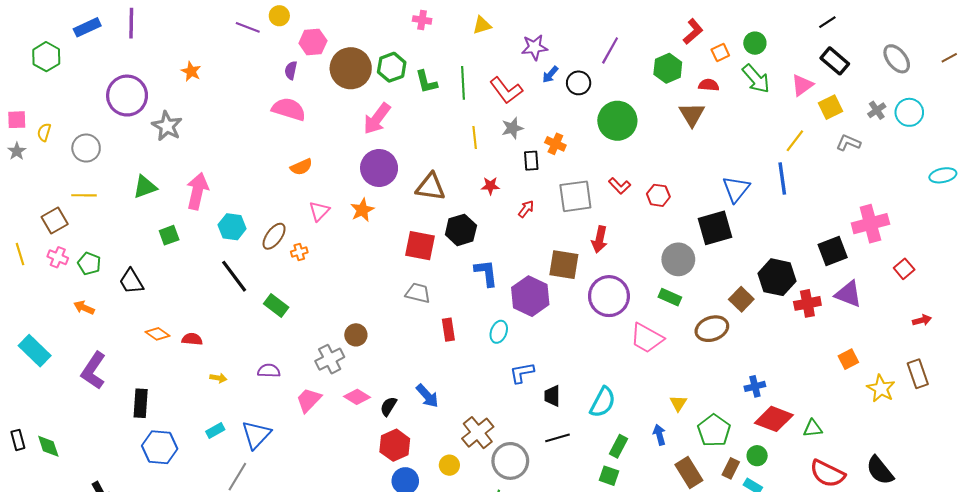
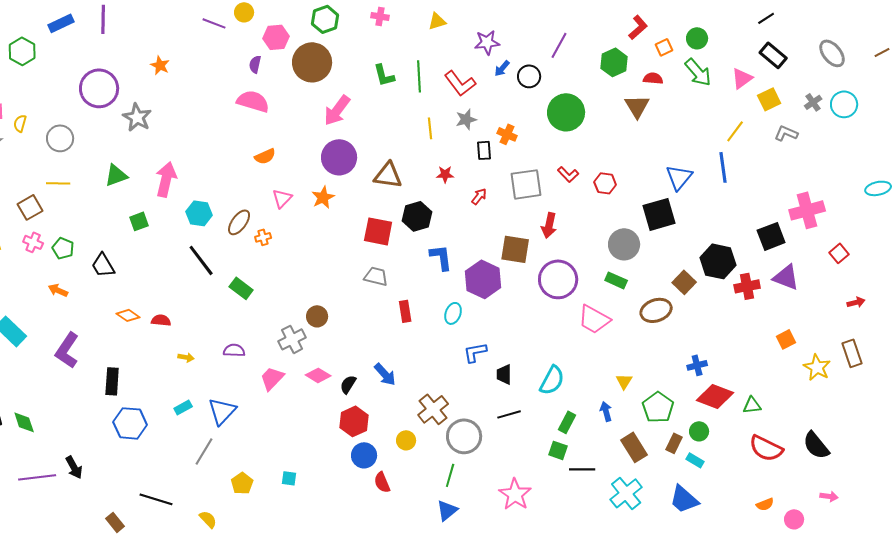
green hexagon: (392, 67) -> (325, 19), moved
cyan ellipse: (943, 175) -> (878, 188), moved

